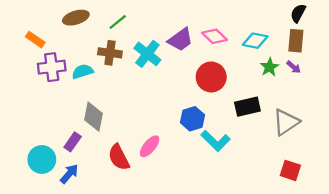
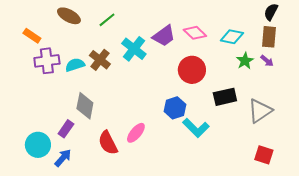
brown ellipse: (76, 18) -> (69, 16), turned 45
brown cross: (110, 53) -> (100, 60), moved, turned 30

